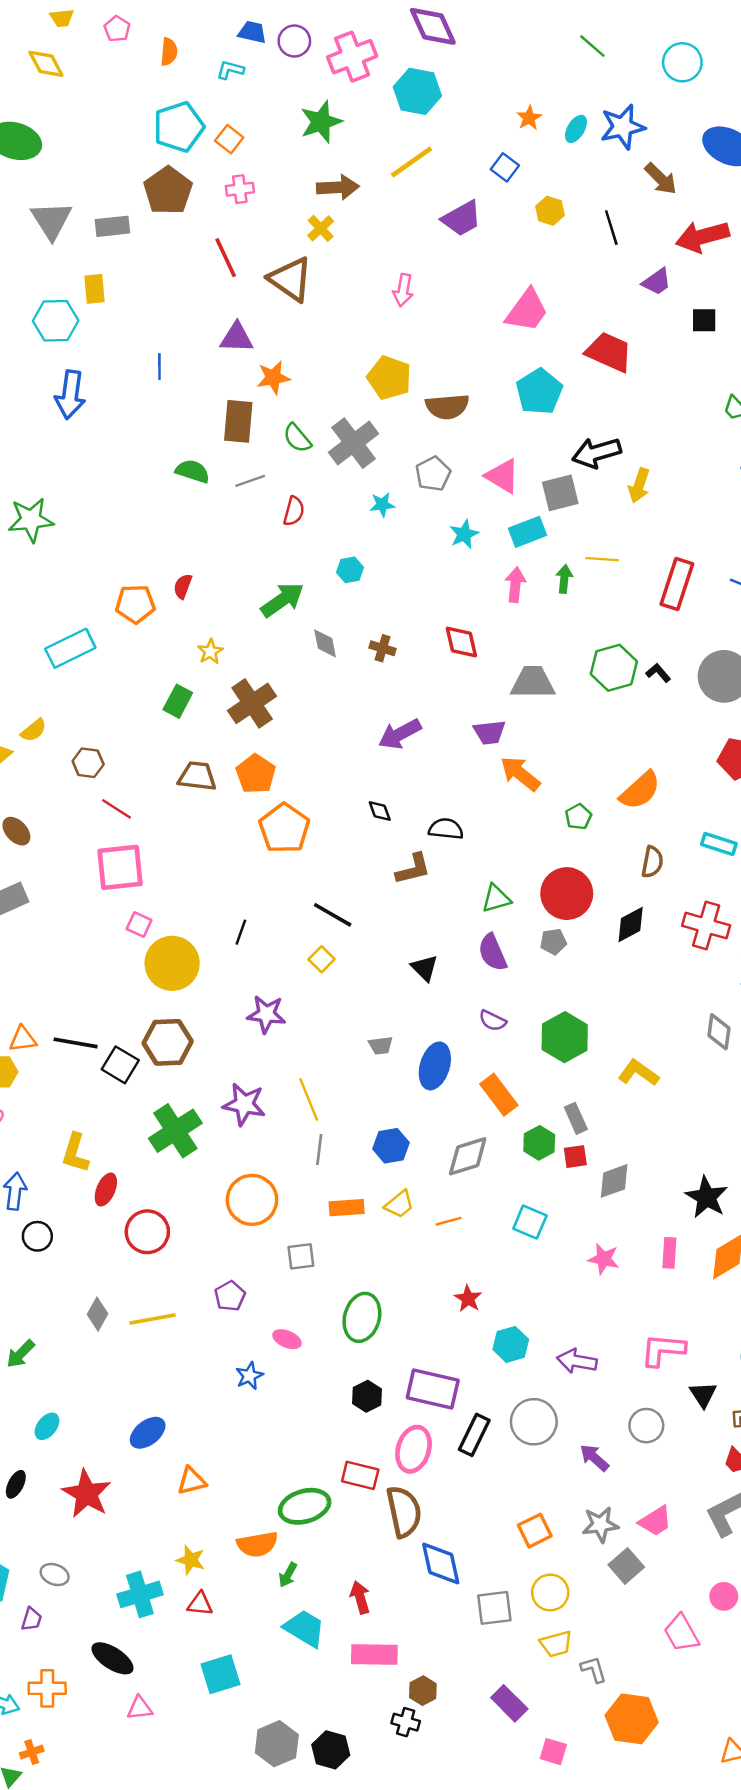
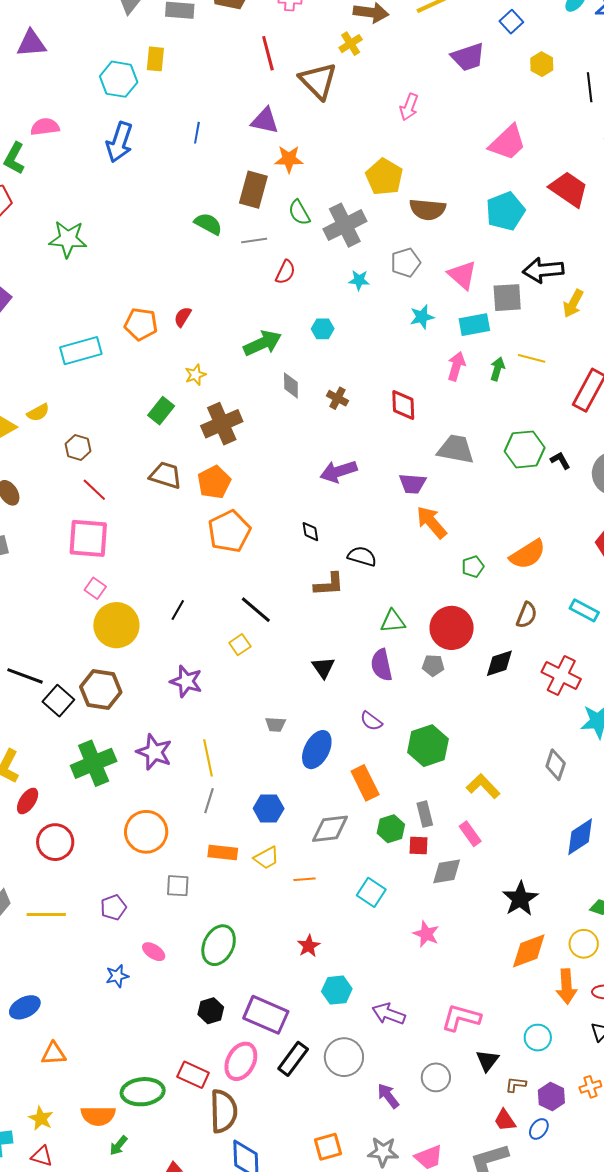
pink rectangle: (669, 1253) -> (470, 834), moved, turned -50

